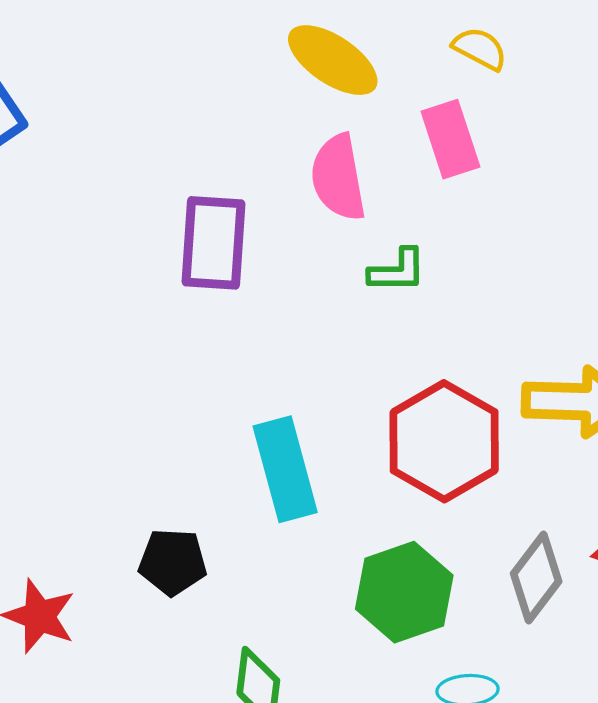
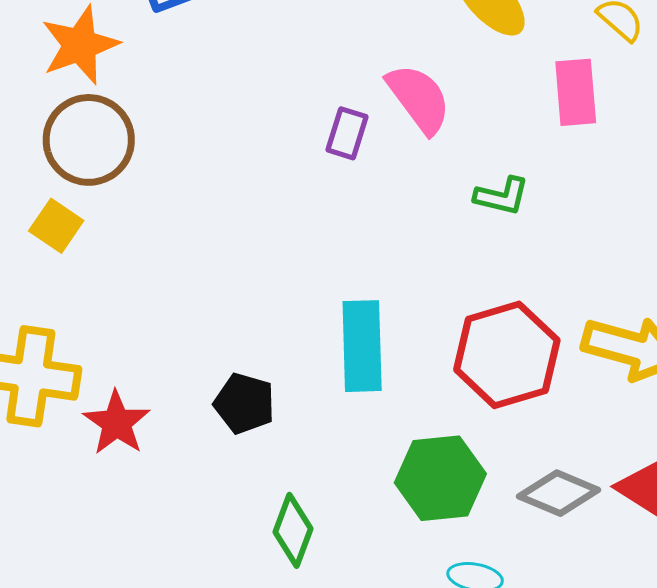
pink semicircle: (338, 178) -> (419, 99), moved, turned 140
purple rectangle: (213, 243) -> (347, 133), size x0.6
gray diamond: (536, 578) -> (559, 493), turned 62

